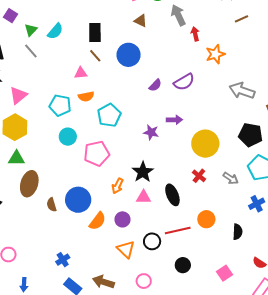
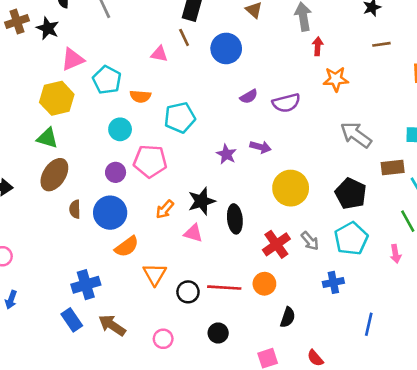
orange semicircle: (86, 96) -> (140, 96), moved
cyan pentagon: (60, 105) -> (107, 80), moved
red cross: (199, 176) -> (276, 244), moved, size x1.5
black ellipse: (172, 195) -> (235, 219), moved
purple circle: (122, 219) -> (116, 172), moved
black semicircle: (238, 232) -> (288, 317), moved
orange triangle: (126, 249) -> (155, 274), moved
blue cross: (63, 260) -> (86, 285), moved, size x1.5

